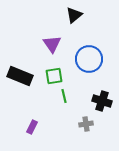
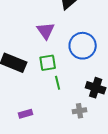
purple rectangle: (32, 127) -> (26, 114), turned 48

